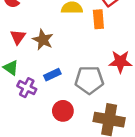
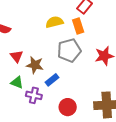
brown star: (43, 40) -> (35, 65), moved
gray pentagon: (89, 80) -> (69, 50), moved

